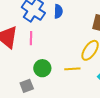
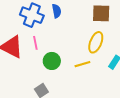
green circle: (42, 68) -> (52, 61), moved

